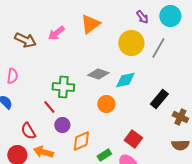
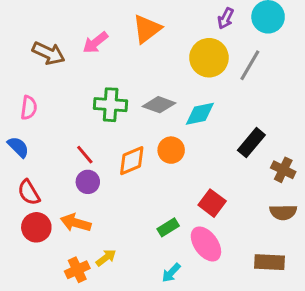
purple arrow: (142, 17) -> (226, 18), turned 64
green cross: (63, 87) -> (111, 105), moved
purple circle: (62, 125) -> (88, 182), moved
red semicircle: (28, 131) -> (29, 192), moved
orange diamond: (81, 141) -> (132, 161), moved

